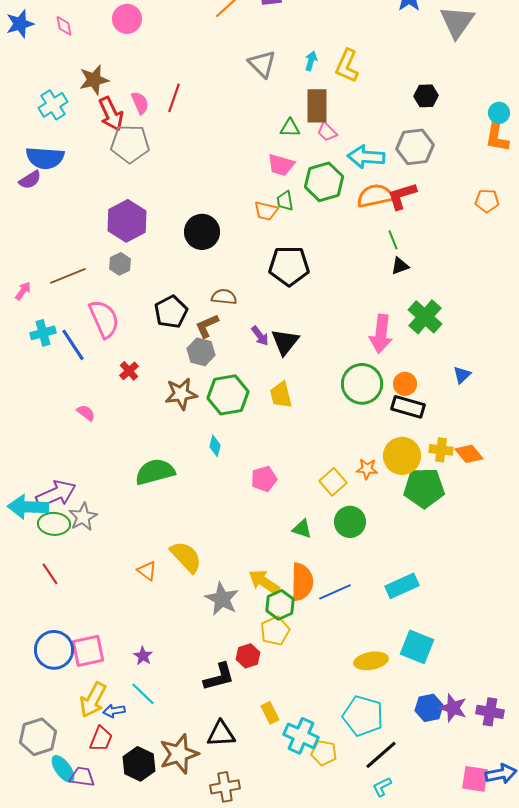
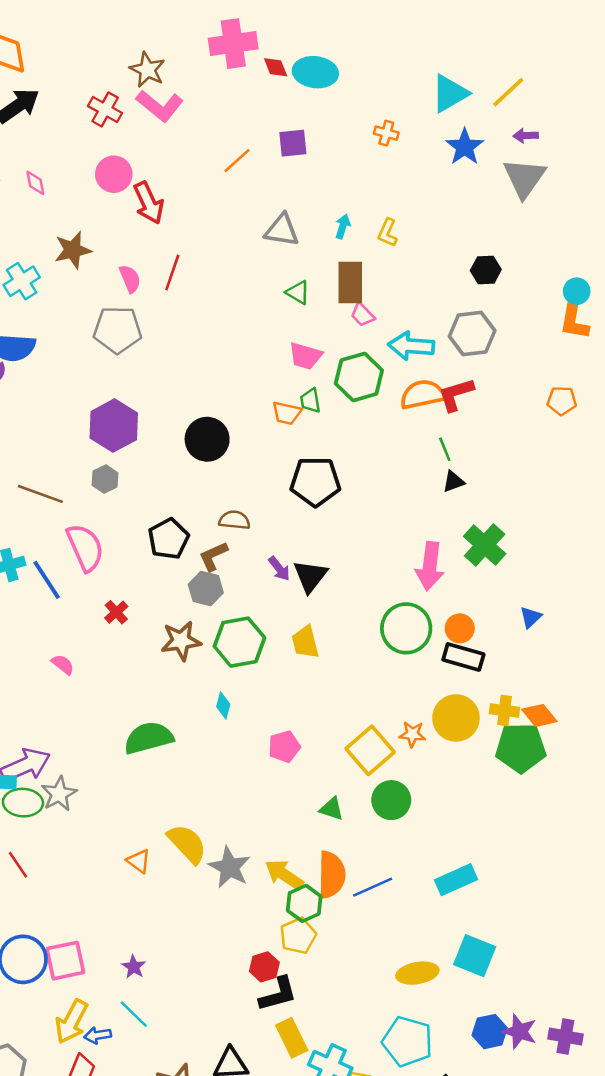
gray triangle: (262, 64) -> (282, 230), turned -36
yellow L-shape: (347, 66) -> (388, 233), size x0.7
red arrow: (111, 114) -> (149, 203), moved
green triangle: (290, 128) -> (298, 292), moved, turned 30
brown line: (68, 276) -> (40, 494), turned 42
yellow square: (333, 482) -> (370, 750), size x1.4
green pentagon: (424, 488) -> (521, 748), moved
gray star: (222, 599) -> (229, 867), moved
black L-shape: (219, 677) -> (278, 994), moved
yellow rectangle: (270, 713) -> (292, 1038), size x1.4

